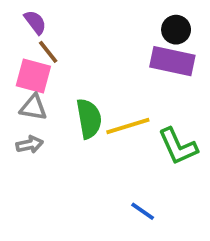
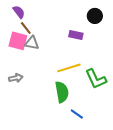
purple rectangle: (172, 61) -> (76, 35), moved, size x0.6
gray triangle: (33, 107) -> (32, 43), moved
green semicircle: (89, 119) -> (62, 92), moved

